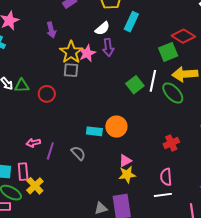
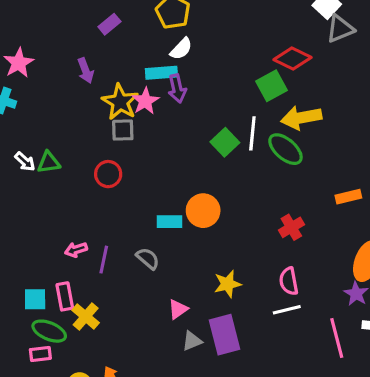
cyan rectangle: (131, 22) -> (161, 73), moved, turned 66
white semicircle: (102, 28) -> (181, 49), moved
red circle: (47, 94) -> (108, 174), moved
pink triangle: (125, 161) -> (178, 309), moved

